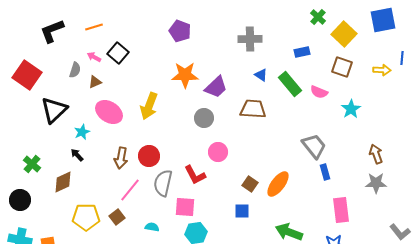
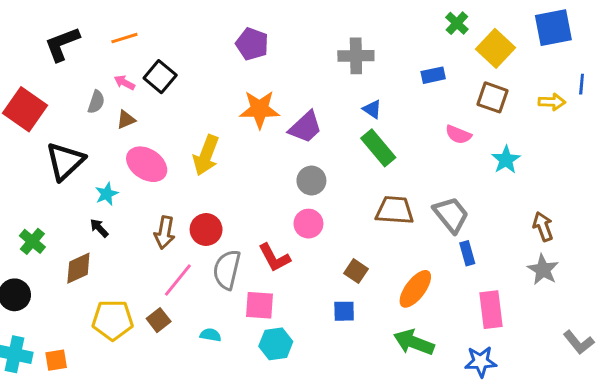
green rectangle: (290, 84) -> (378, 148), moved
brown trapezoid: (253, 109) -> (395, 210), moved
gray circle: (204, 118) -> (311, 181), moved
gray star: (376, 183) -> (543, 270), turned 30
orange ellipse: (278, 184) -> (415, 289), moved

